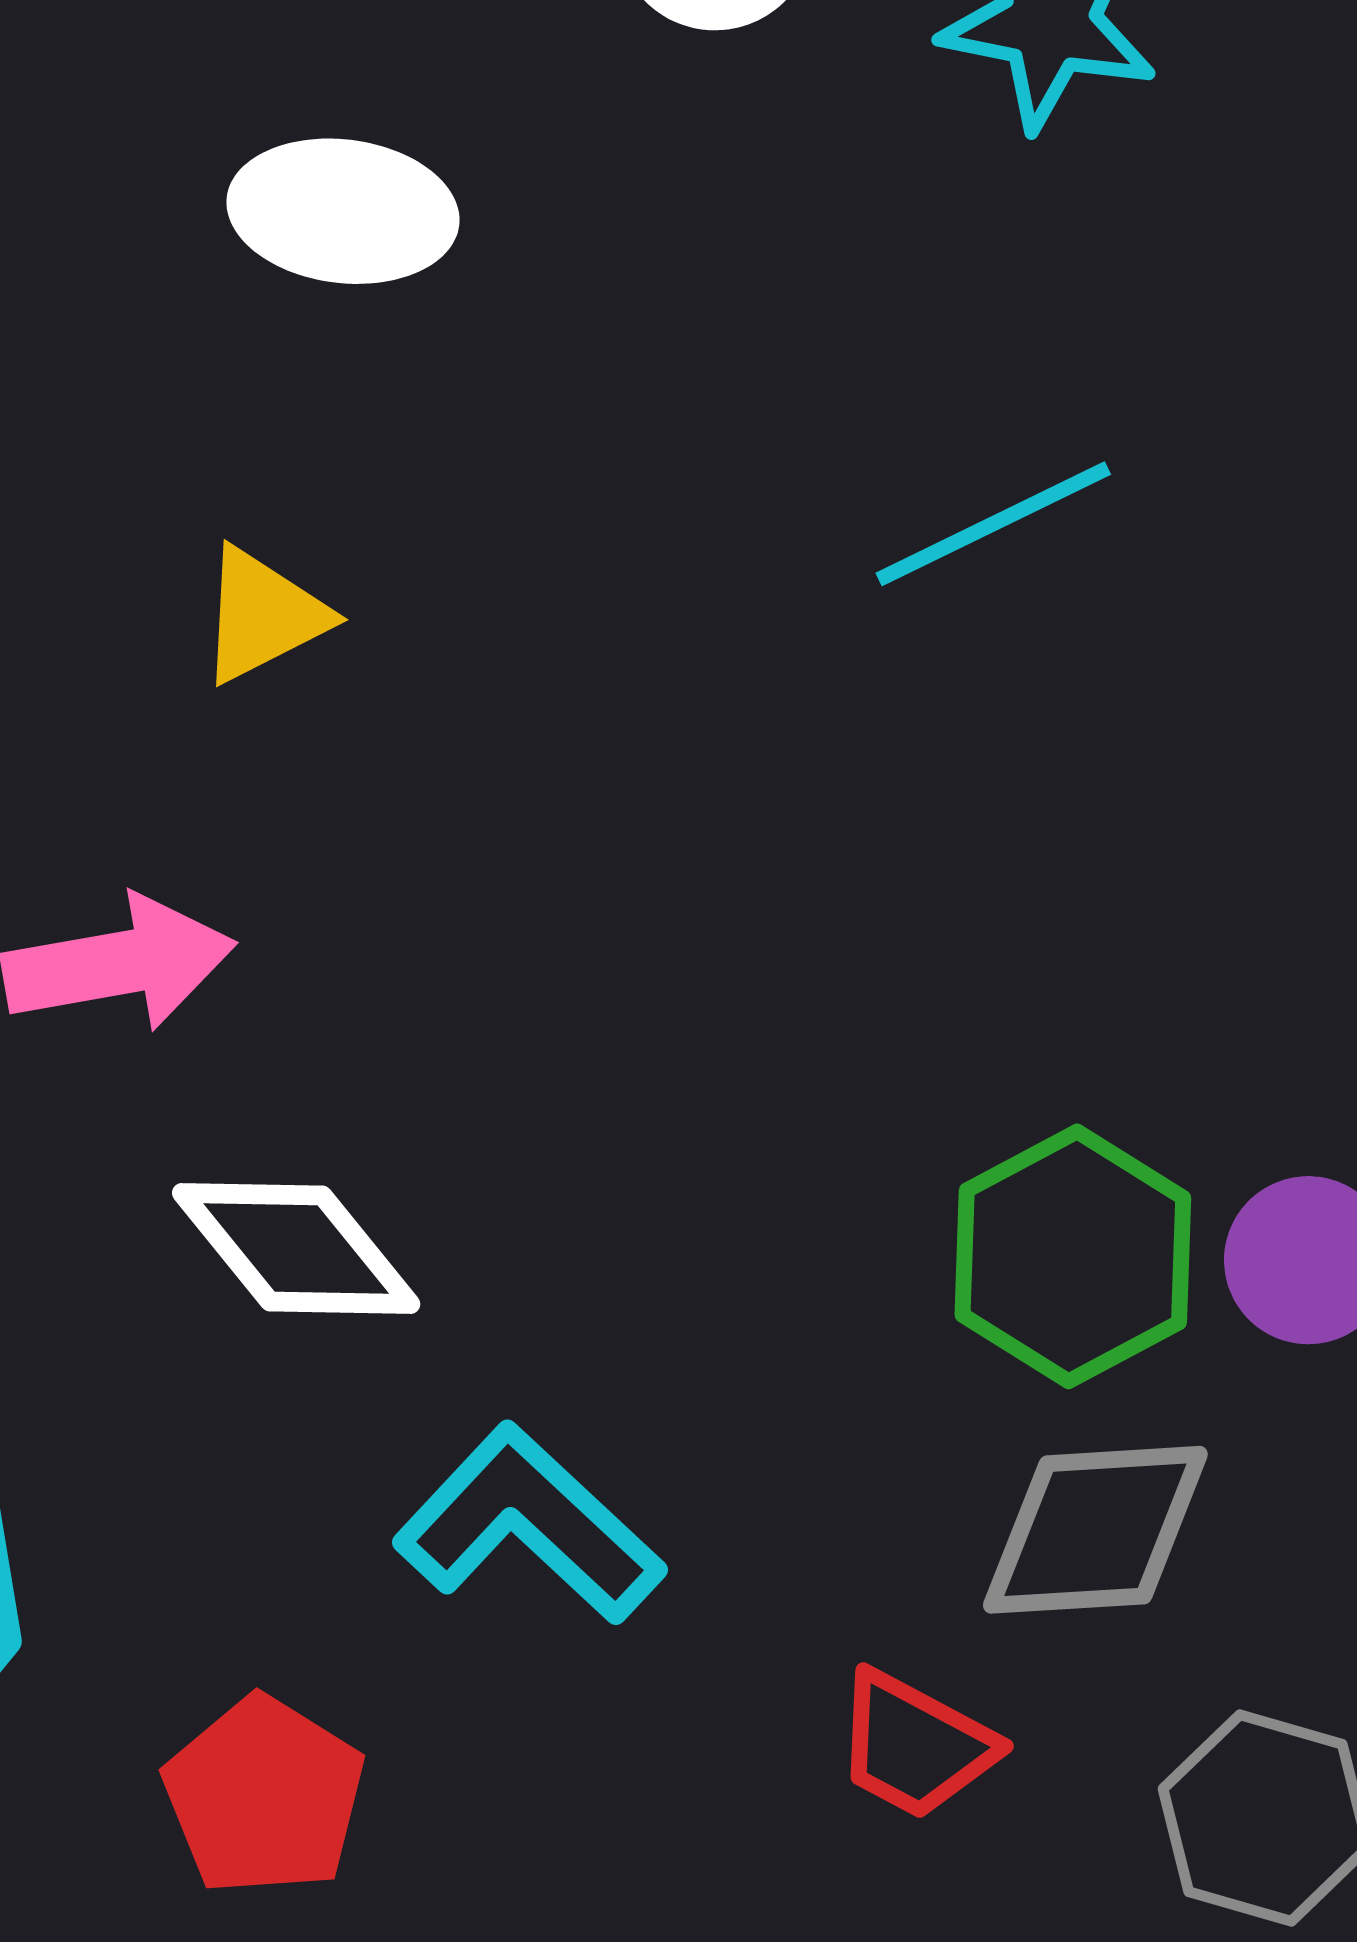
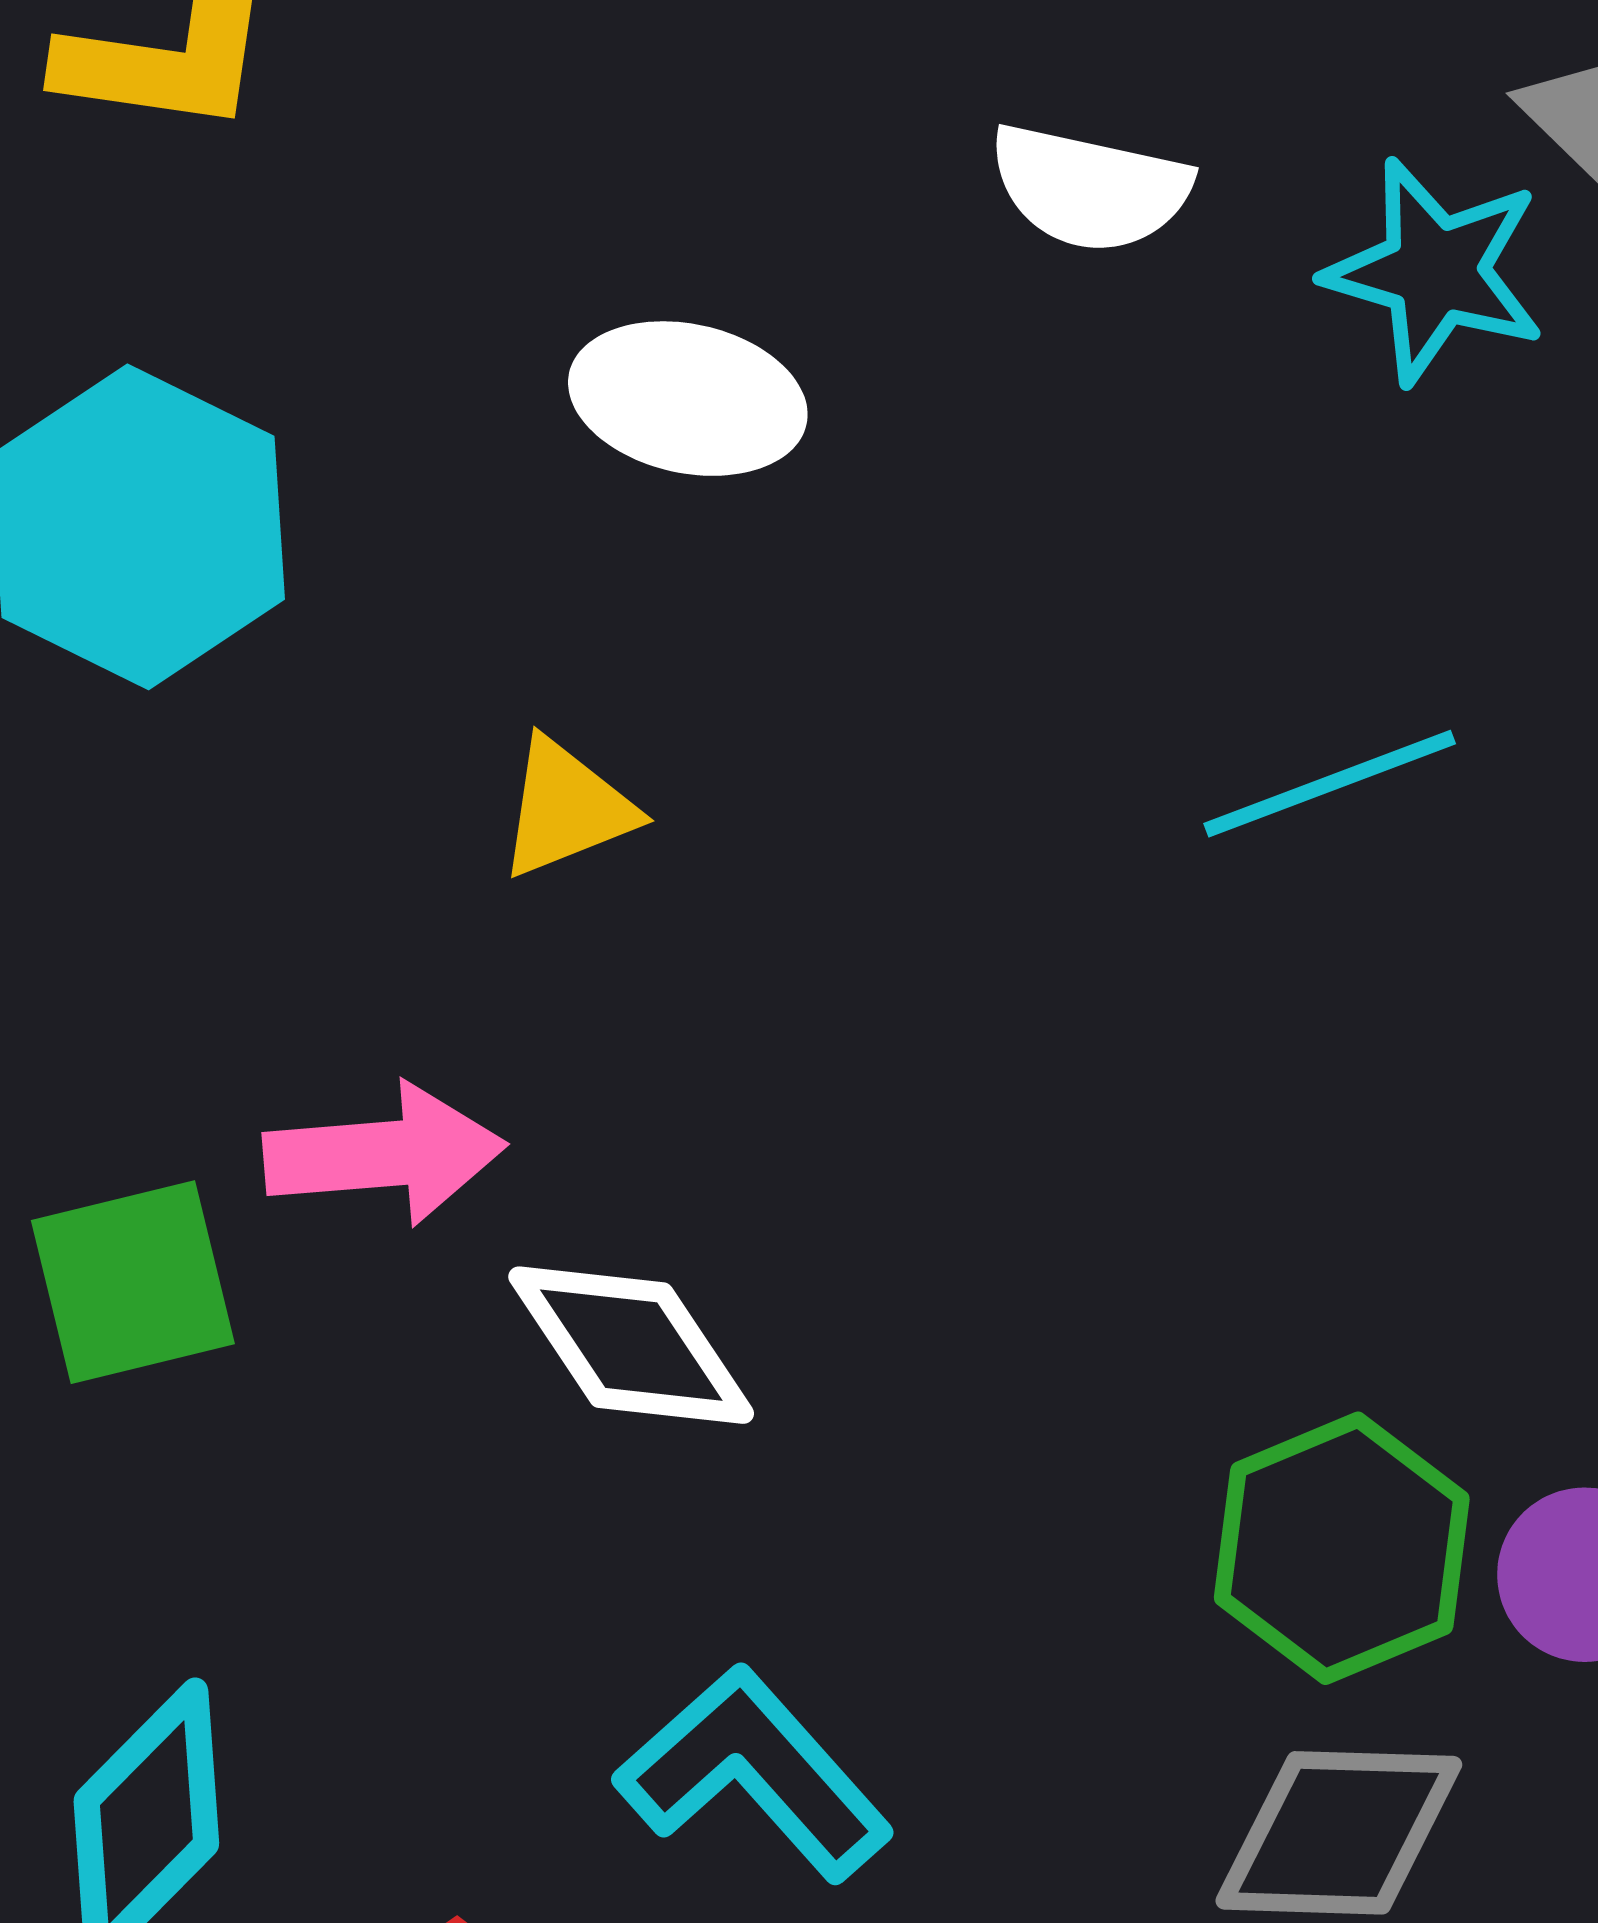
white diamond: (296, 1248) -> (631, 1345), moved

